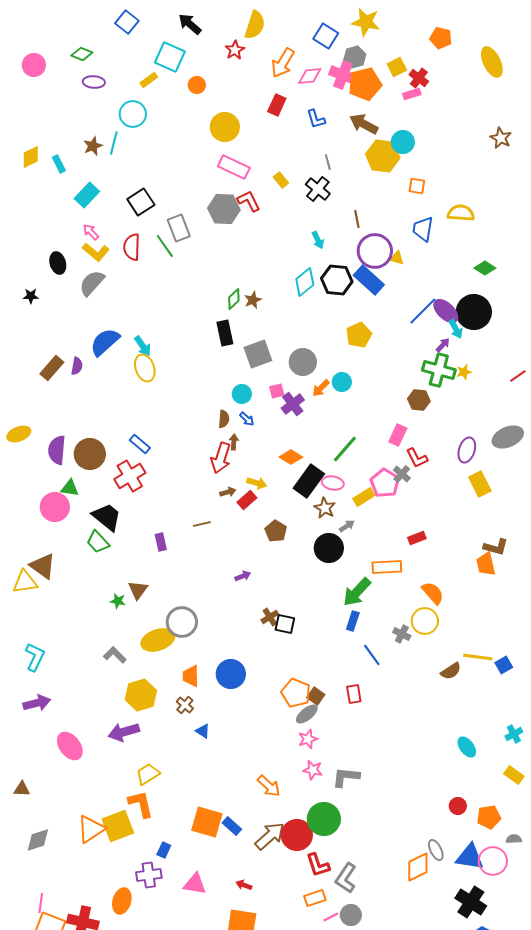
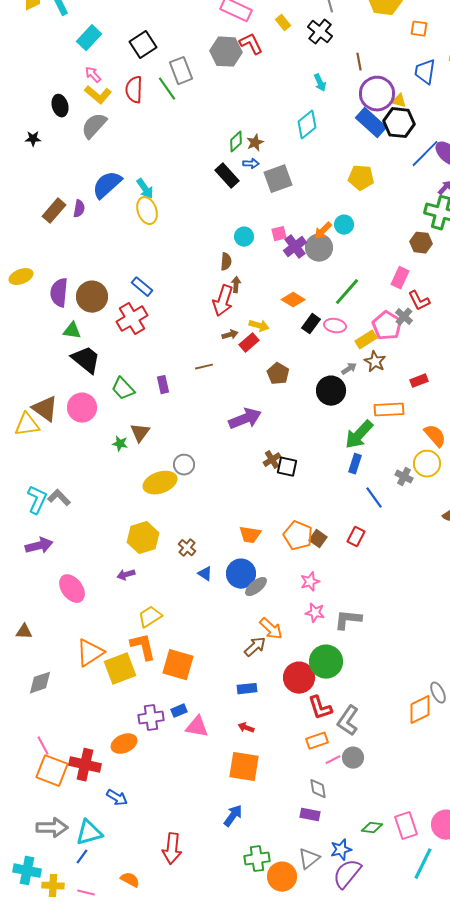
black hexagon: (337, 280) -> (399, 123), moved
black rectangle: (225, 333) -> (227, 176), turned -30
yellow pentagon: (359, 335) -> (361, 178), turned 30
gray square: (258, 354) -> (278, 179), moved
gray circle: (303, 362) -> (319, 248), moved
blue arrow: (247, 419) -> (251, 164), moved, turned -42
black rectangle: (309, 481) -> (311, 324), size x0.6
pink circle: (55, 507) -> (82, 408), moved
brown star: (325, 508) -> (375, 362), moved
black trapezoid: (107, 517) -> (86, 360), moved
green trapezoid: (98, 542) -> (123, 389), moved
purple arrow: (243, 576) -> (245, 419), size x2.0
gray circle: (182, 622) -> (184, 465), size x0.7
gray L-shape: (115, 655) -> (59, 498), moved
blue circle: (231, 674) -> (241, 574), moved
orange trapezoid: (191, 676) -> (250, 535), moved, turned -80
red rectangle: (354, 694) -> (356, 537), turned 36
gray ellipse: (307, 714) -> (256, 587), moved
purple arrow: (124, 732) -> (126, 575), size x0.6
orange square: (207, 822) -> (178, 665), moved
blue rectangle: (232, 826) -> (247, 689), moved, turned -48
orange triangle: (91, 829) -> (90, 653), moved
brown arrow: (270, 836) -> (255, 647), moved, size x0.7
blue rectangle: (164, 850) -> (179, 711), moved, turned 42
orange ellipse: (122, 901) -> (124, 744), turned 50
pink line: (41, 903) -> (43, 746), turned -36

